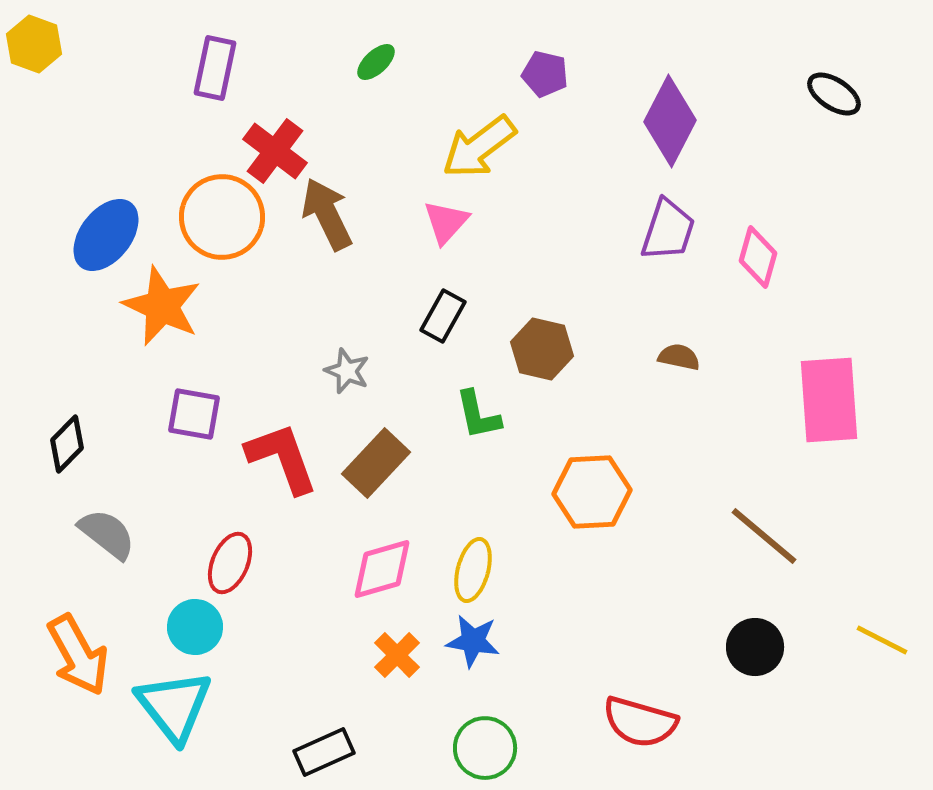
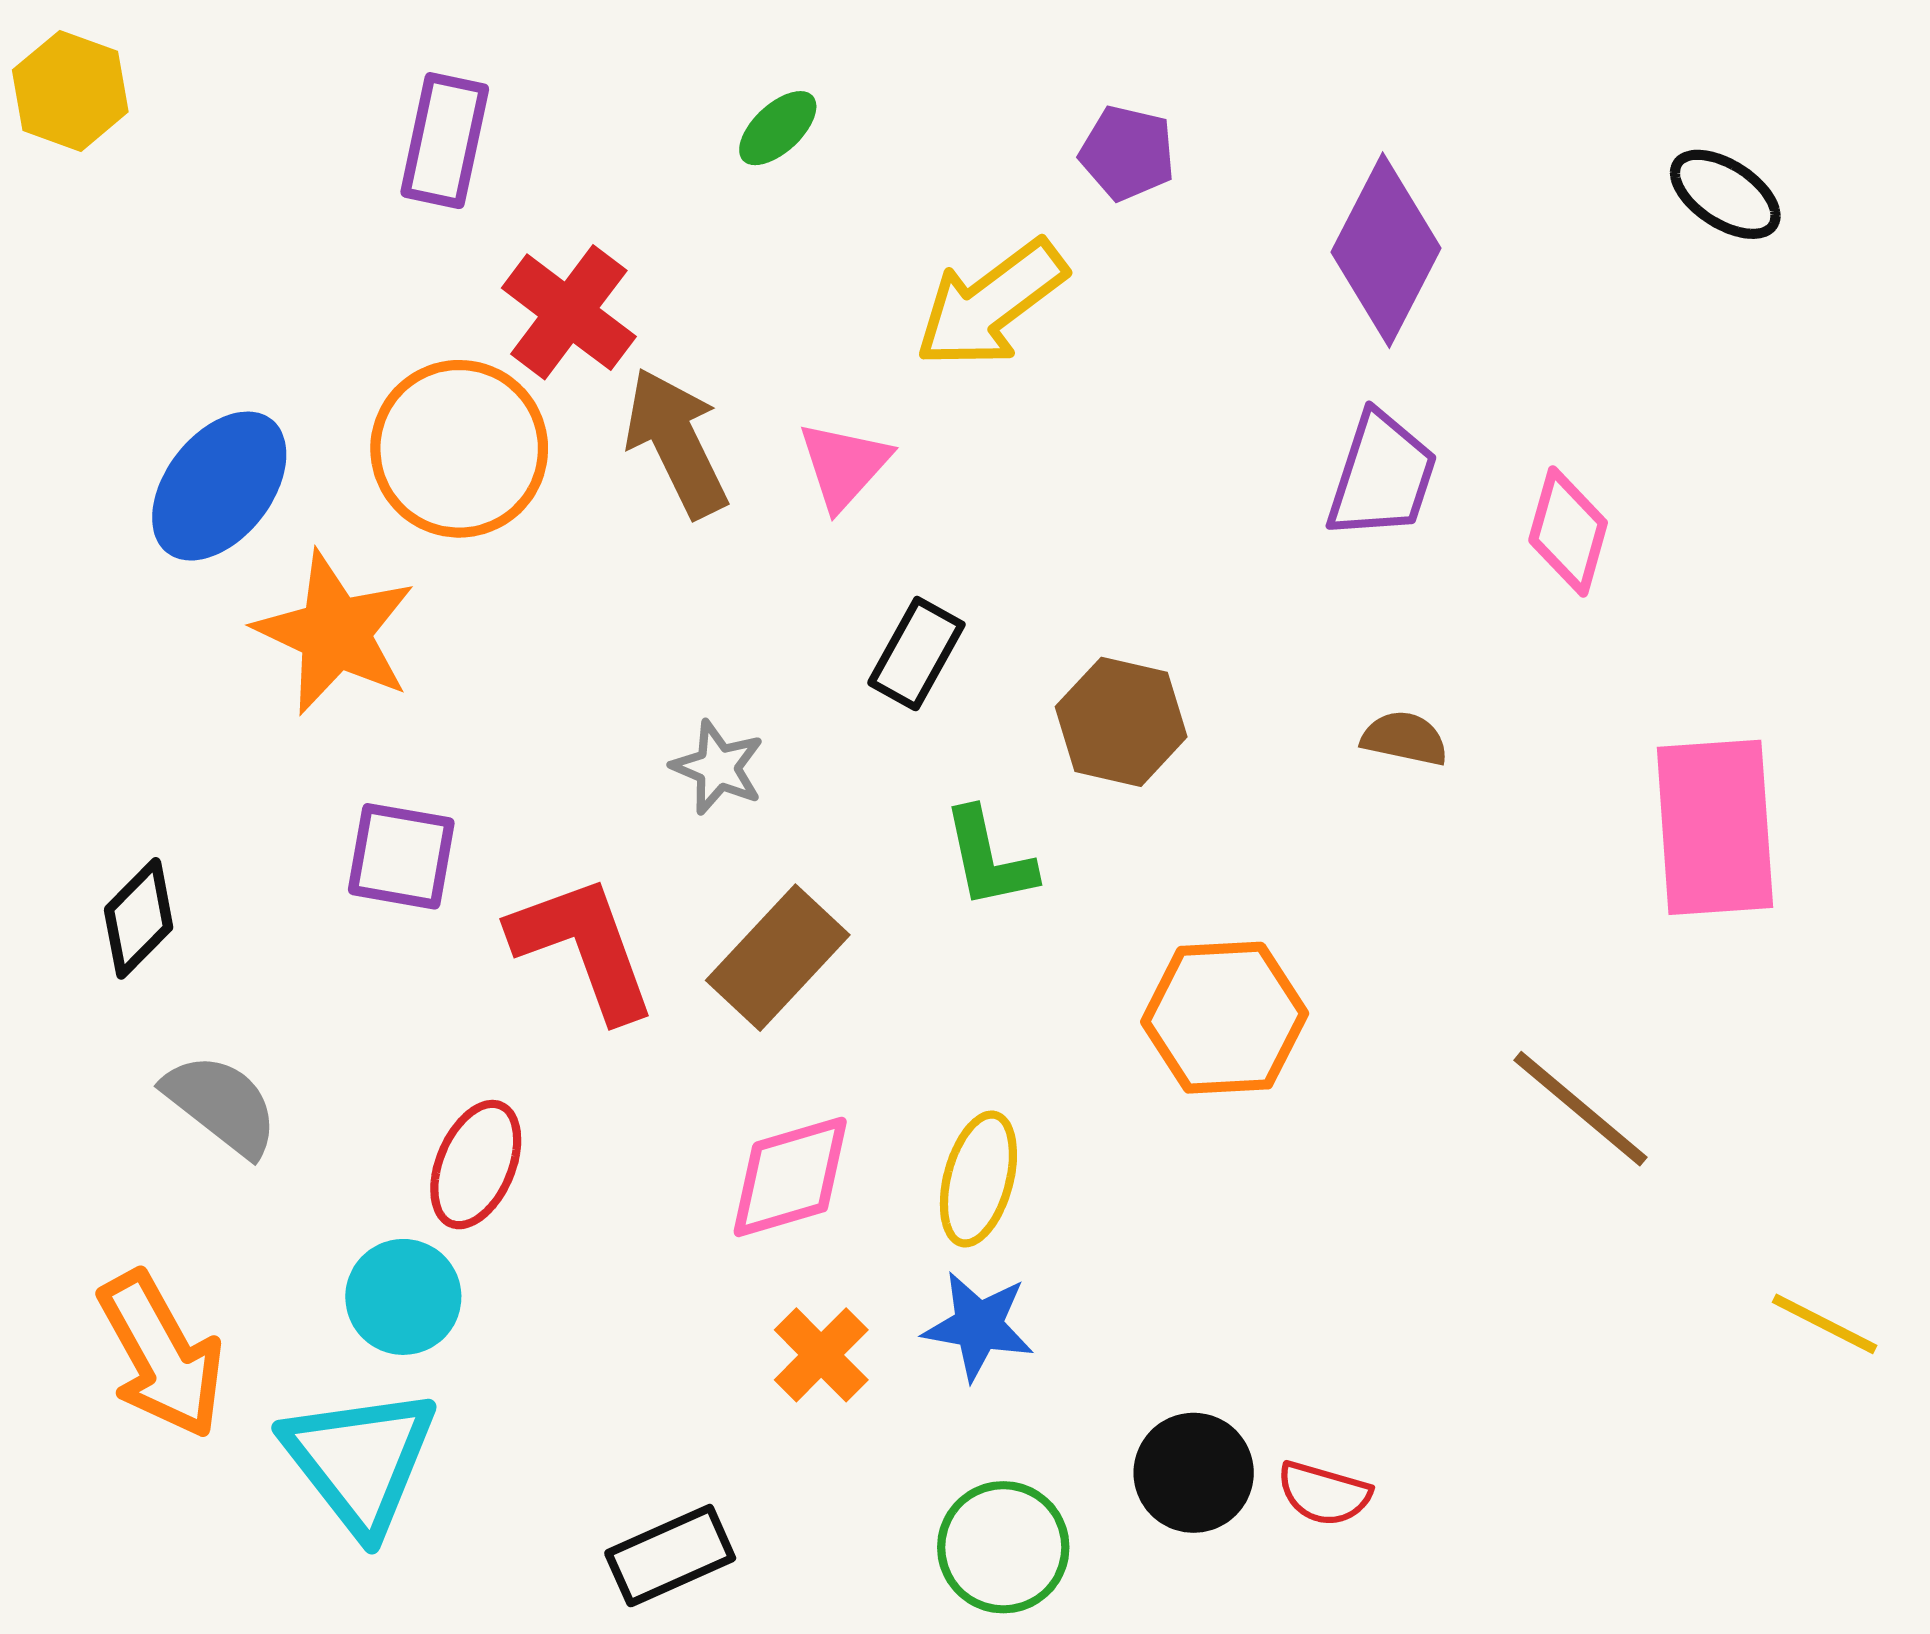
pink triangle: (446, 222) -> (844, 465), moved
black circle: (755, 647) -> (1194, 1473), moved
red semicircle: (640, 722) -> (1324, 1493), size x0.6

